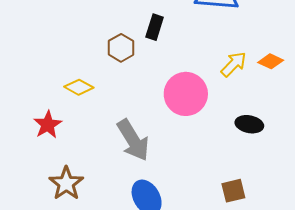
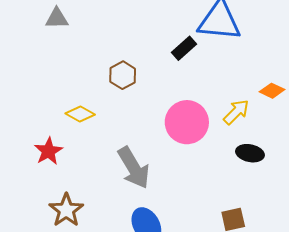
black rectangle: (155, 27) -> (184, 48), moved, turned 30
yellow arrow: (234, 64) -> (236, 112), moved

